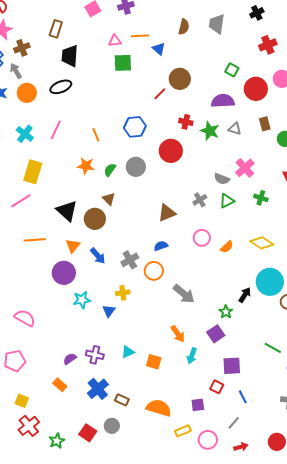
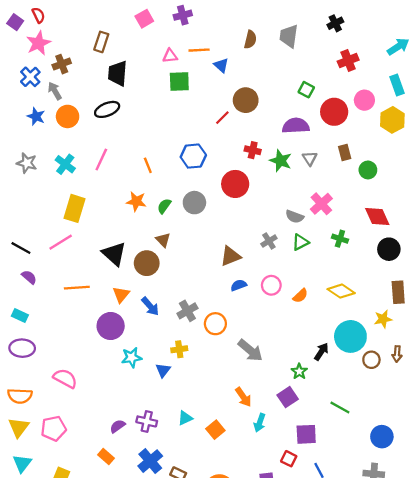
gray triangle: (235, 129) -> (310, 158), turned 40
blue semicircle: (161, 246) -> (239, 285), moved
green line: (273, 348) -> (340, 408), moved
orange square: (154, 362) -> (215, 430), turned 35

